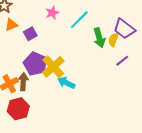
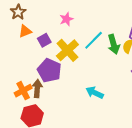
cyan line: (79, 20) -> (94, 40), moved
yellow cross: (53, 67) -> (67, 50), moved
cyan arrow: (66, 83) -> (95, 93), moved

